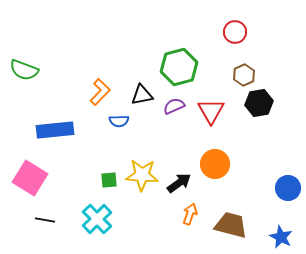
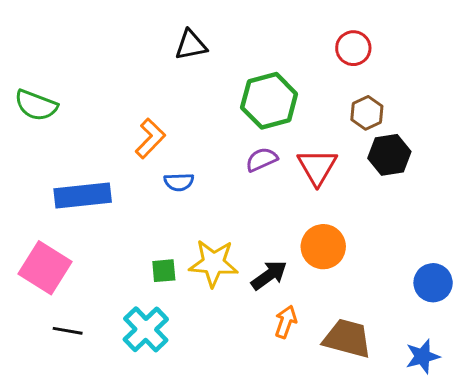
black triangle: (142, 95) -> (191, 45), moved
blue star: (281, 237) -> (422, 356), turned 30

